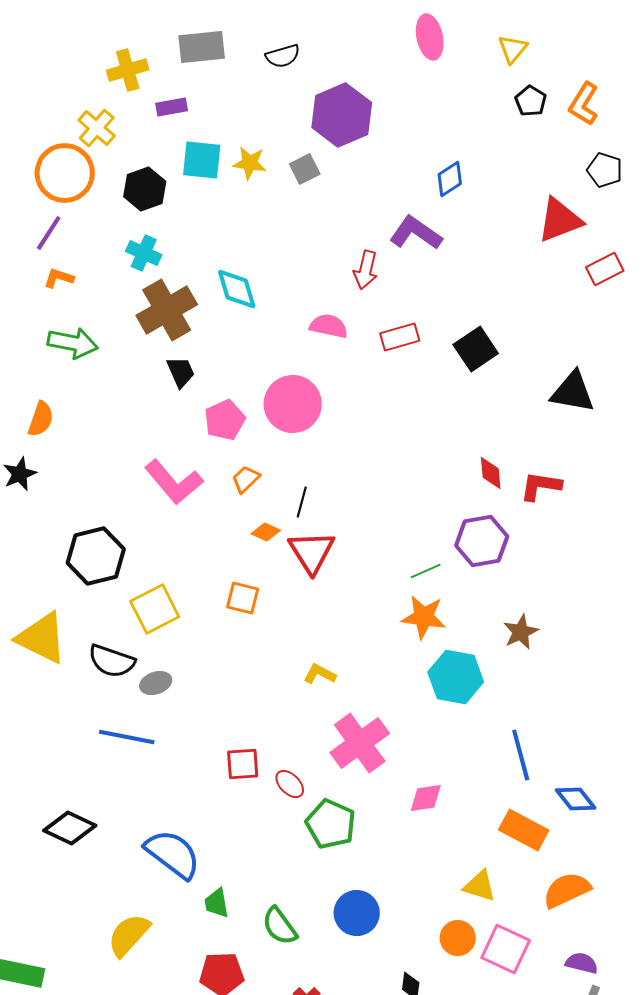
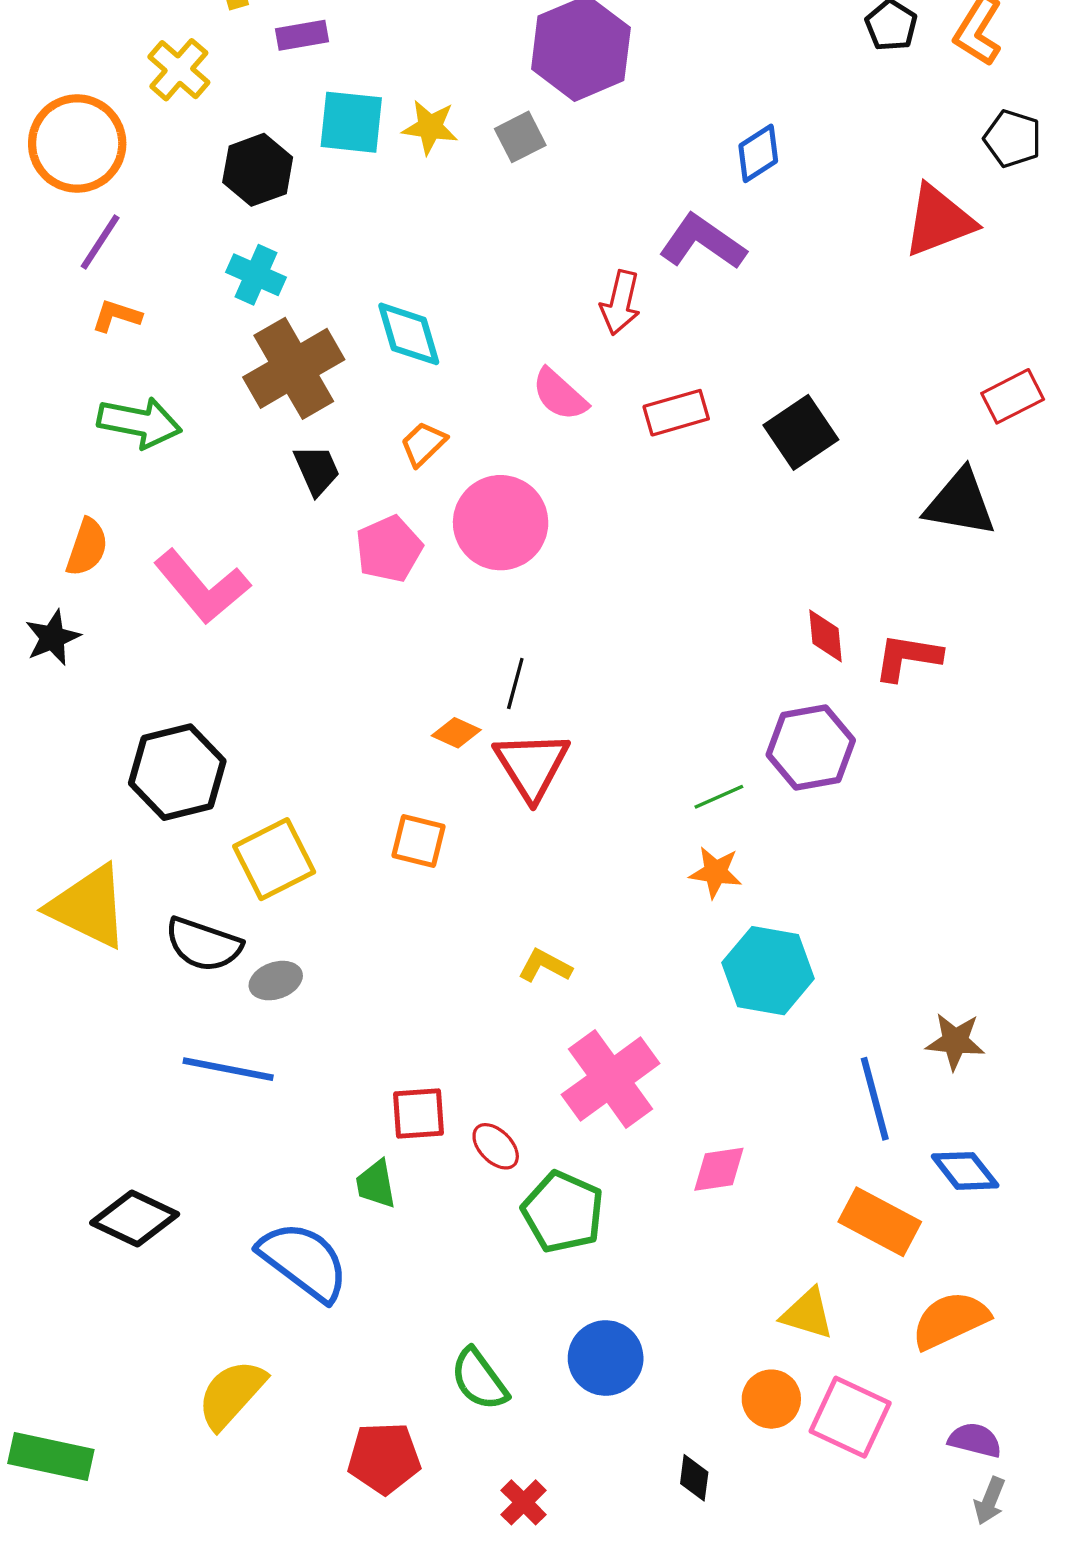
orange circle: (65, 173) -> (77, 144), moved
red rectangle: (605, 269) -> (1013, 396), moved
pink semicircle: (329, 326) -> (560, 395), turned -150
orange trapezoid: (246, 479) -> (423, 444), moved
pink L-shape: (174, 482) -> (202, 587), moved
orange star: (424, 617) -> (716, 872), size x0.7
brown star: (521, 632) -> (955, 1041), moved, turned 30
green trapezoid: (217, 903) -> (376, 1184), moved

